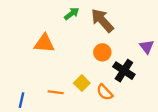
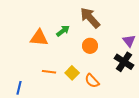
green arrow: (72, 14) -> (63, 31), moved
black cross: (124, 71) -> (124, 62), moved
orange line: (56, 92) -> (49, 72), moved

